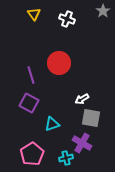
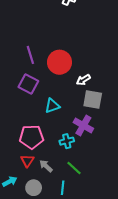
red circle: (59, 63) -> (59, 62), moved
pink pentagon: (32, 154) -> (31, 137), turned 30

